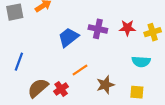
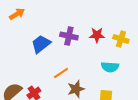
yellow cross: (153, 32) -> (121, 39), turned 35
orange line: (80, 70) -> (61, 73), moved

